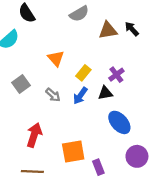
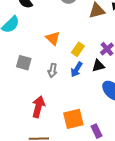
gray square: (21, 84) -> (24, 63), turned -35
gray arrow: (53, 95) -> (53, 70), turned 64

